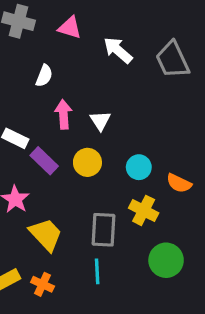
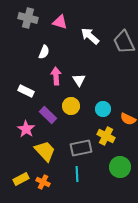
purple rectangle: (44, 161) -> (48, 115), moved
gray rectangle: (103, 230) -> (81, 148), turned 75

